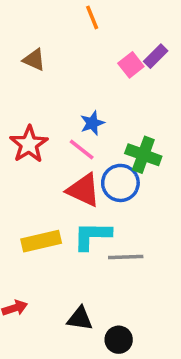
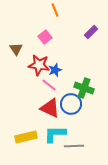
brown triangle: (34, 60) -> (16, 49), moved, turned 32
pink square: (131, 65) -> (45, 37), moved
red star: (29, 144) -> (39, 65), moved, turned -30

